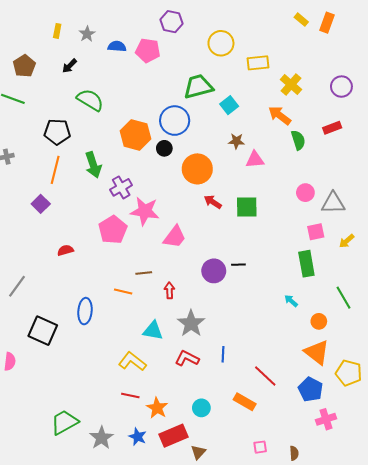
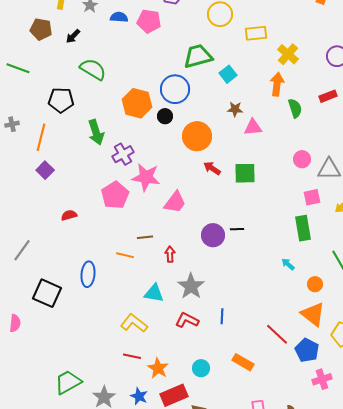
brown pentagon: (24, 66) -> (41, 29), moved, turned -30
orange arrow: (280, 115) -> (277, 84), turned 60
orange line: (55, 170) -> (41, 137), moved
red line: (265, 376) -> (277, 334), moved

